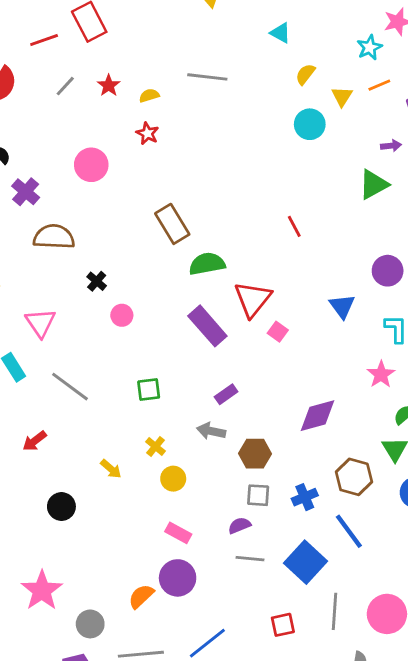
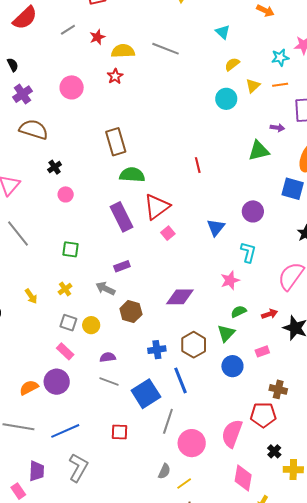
yellow semicircle: (149, 96) -> (123, 51), size x1.6
yellow circle: (173, 479) -> (91, 325), moved
gray square: (258, 495) -> (68, 323), moved
gray line: (334, 611) -> (168, 421), moved

